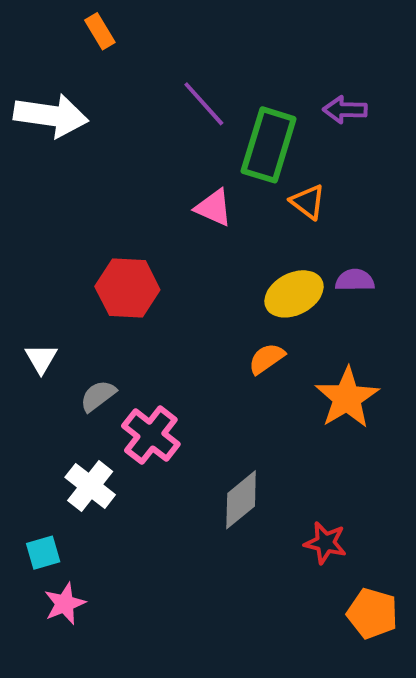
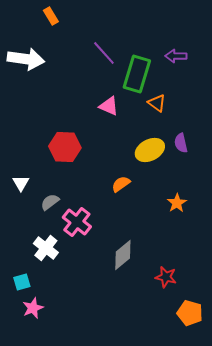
purple semicircle: (355, 280) -> (181, 143), turned -102
orange semicircle: (267, 359) -> (121, 184), moved
orange star: (347, 398) -> (177, 203), size x0.6

